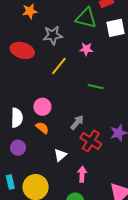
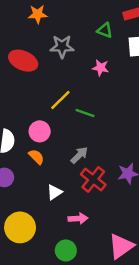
green triangle: (86, 18) -> (105, 30), size x0.6
yellow line: (59, 66) -> (60, 100), moved
green line: (96, 87) -> (85, 113), moved
pink arrow: (82, 174) -> (78, 218), turned 77

